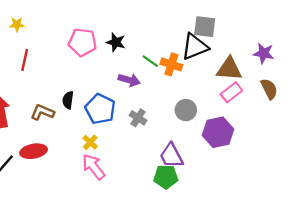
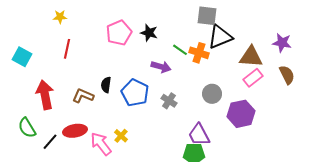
gray square: (205, 27) -> (207, 16), moved
pink pentagon: (82, 42) -> (119, 33), turned -30
yellow cross: (90, 142) -> (121, 136), moved
pink arrow: (94, 167) -> (101, 144), moved

